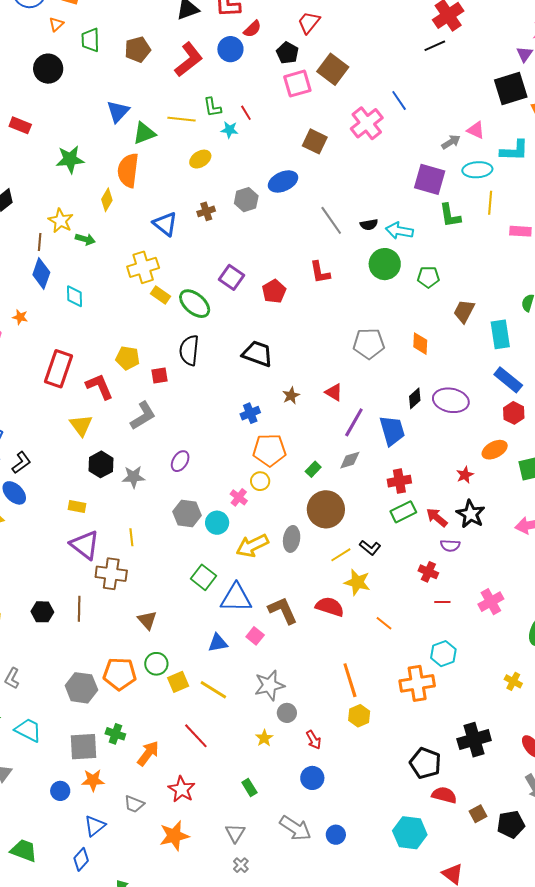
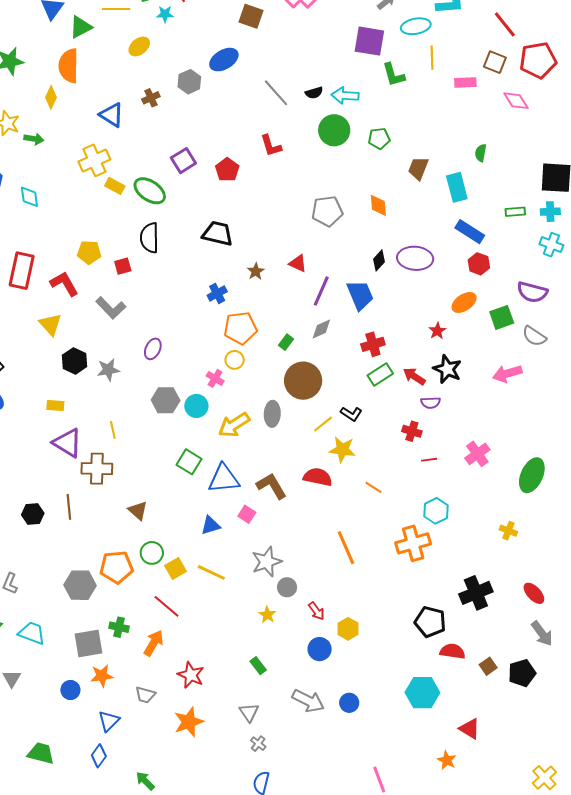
purple square: (232, 277) -> (183, 161), turned 30
gray L-shape: (143, 416) -> (111, 308), turned 84
yellow hexagon: (359, 716) -> (348, 629), moved
red line: (196, 736) -> (167, 606), moved

